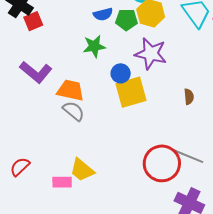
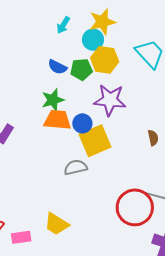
blue semicircle: (103, 14) -> (57, 67), turned 48
orange trapezoid: (71, 90) -> (57, 120), moved
gray semicircle: (74, 111) -> (76, 167), moved, turned -45
pink rectangle: (62, 182) -> (21, 237), moved

